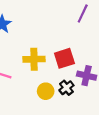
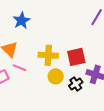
yellow circle: (46, 91) -> (56, 76), moved

